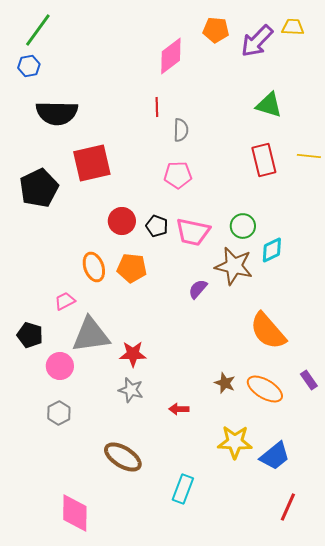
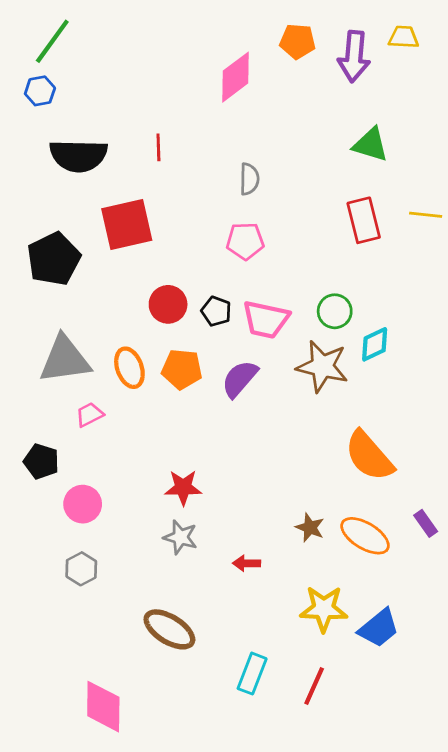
purple arrow: (257, 41) -> (354, 56), turned -39
red line: (157, 107) -> (158, 147), moved
purple semicircle: (198, 289) -> (240, 379), moved, size x1.4
gray triangle: (91, 335) -> (65, 359), moved
red line: (288, 507) -> (314, 686), moved

